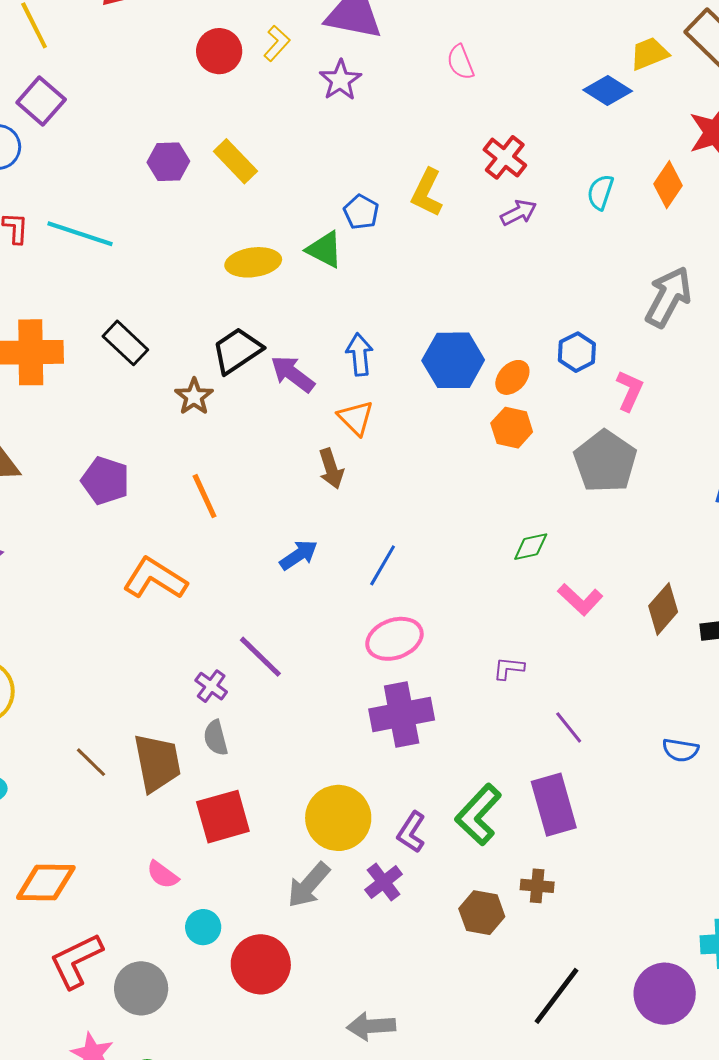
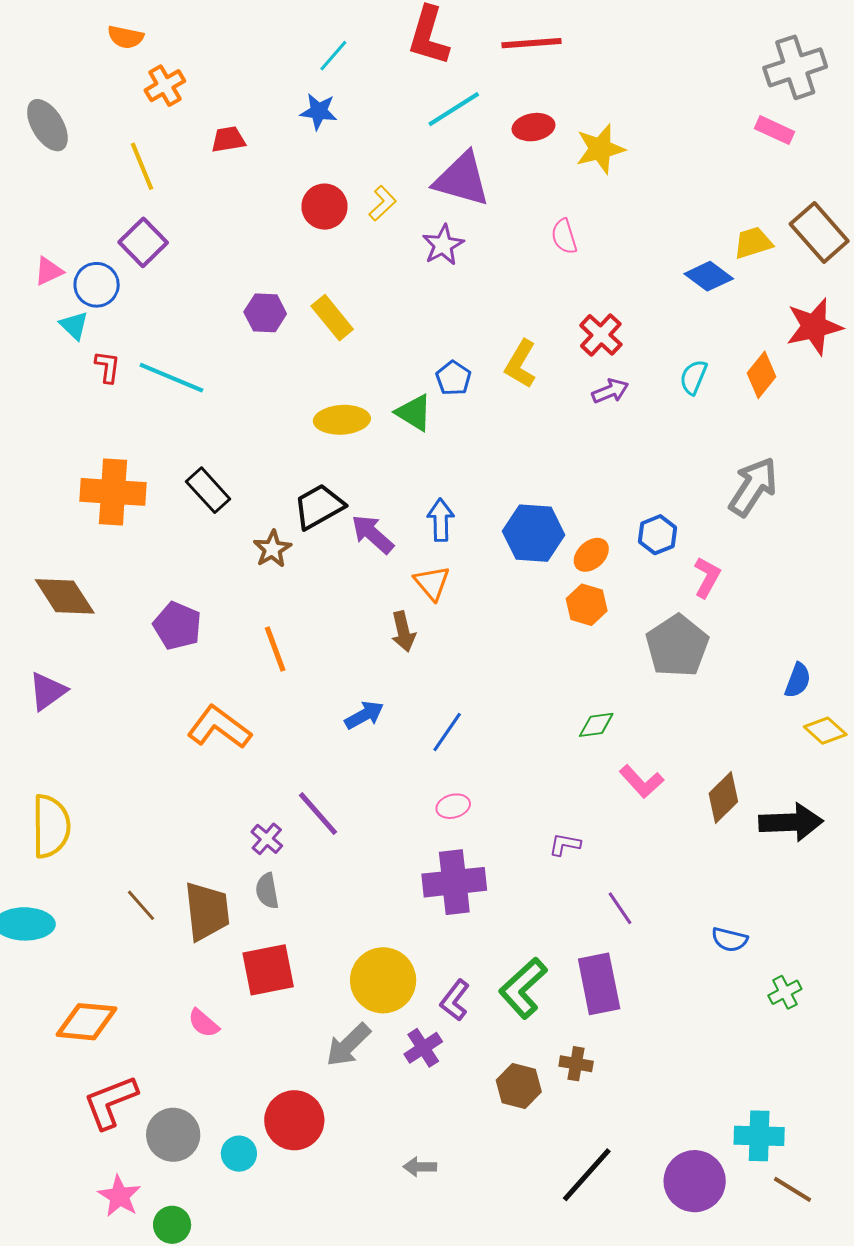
pink ellipse: (394, 639) -> (453, 806), size x0.6
cyan circle: (203, 927) -> (239, 1154), moved
gray arrow: (371, 1026) -> (420, 1167), moved, size x0.7

